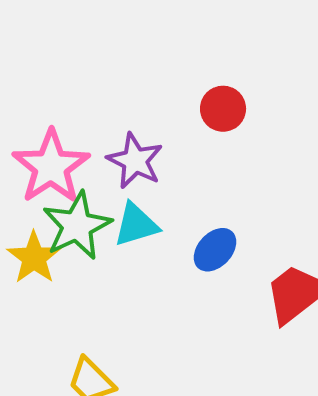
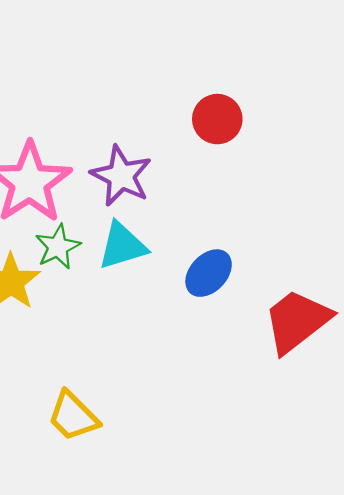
green star: (77, 226) -> (58, 247), size x0.6

